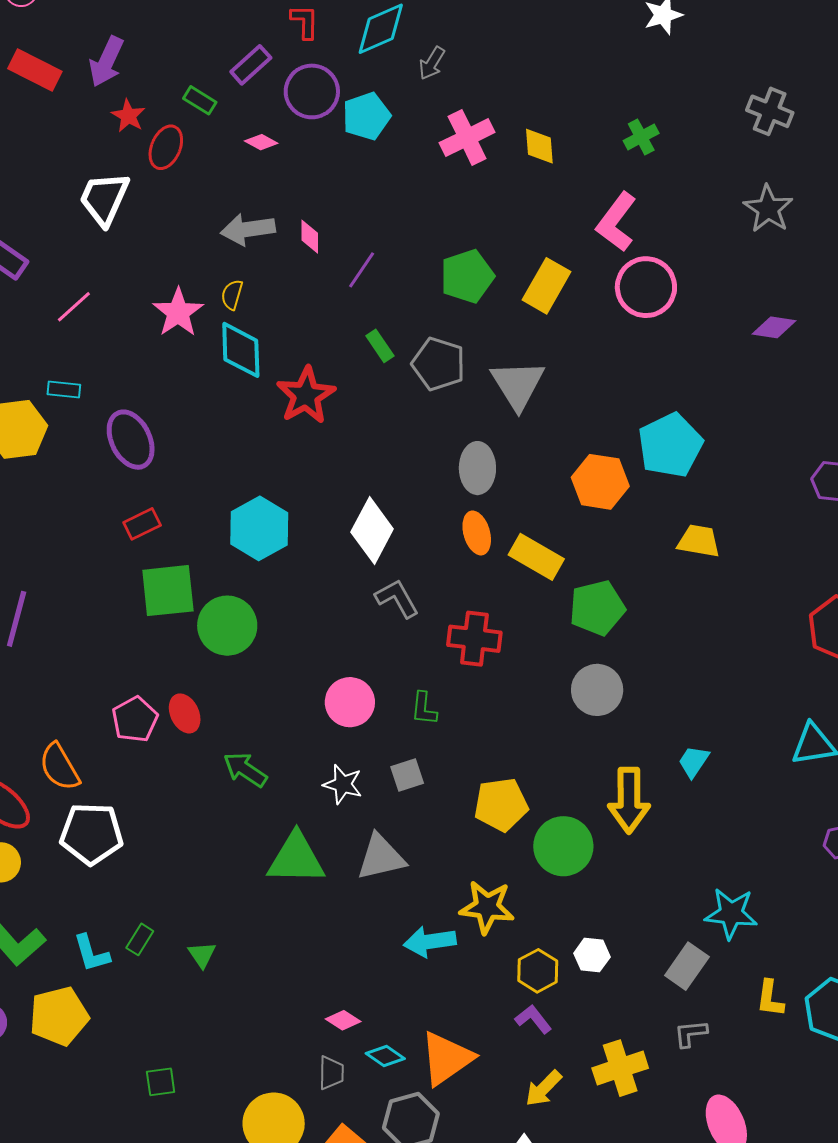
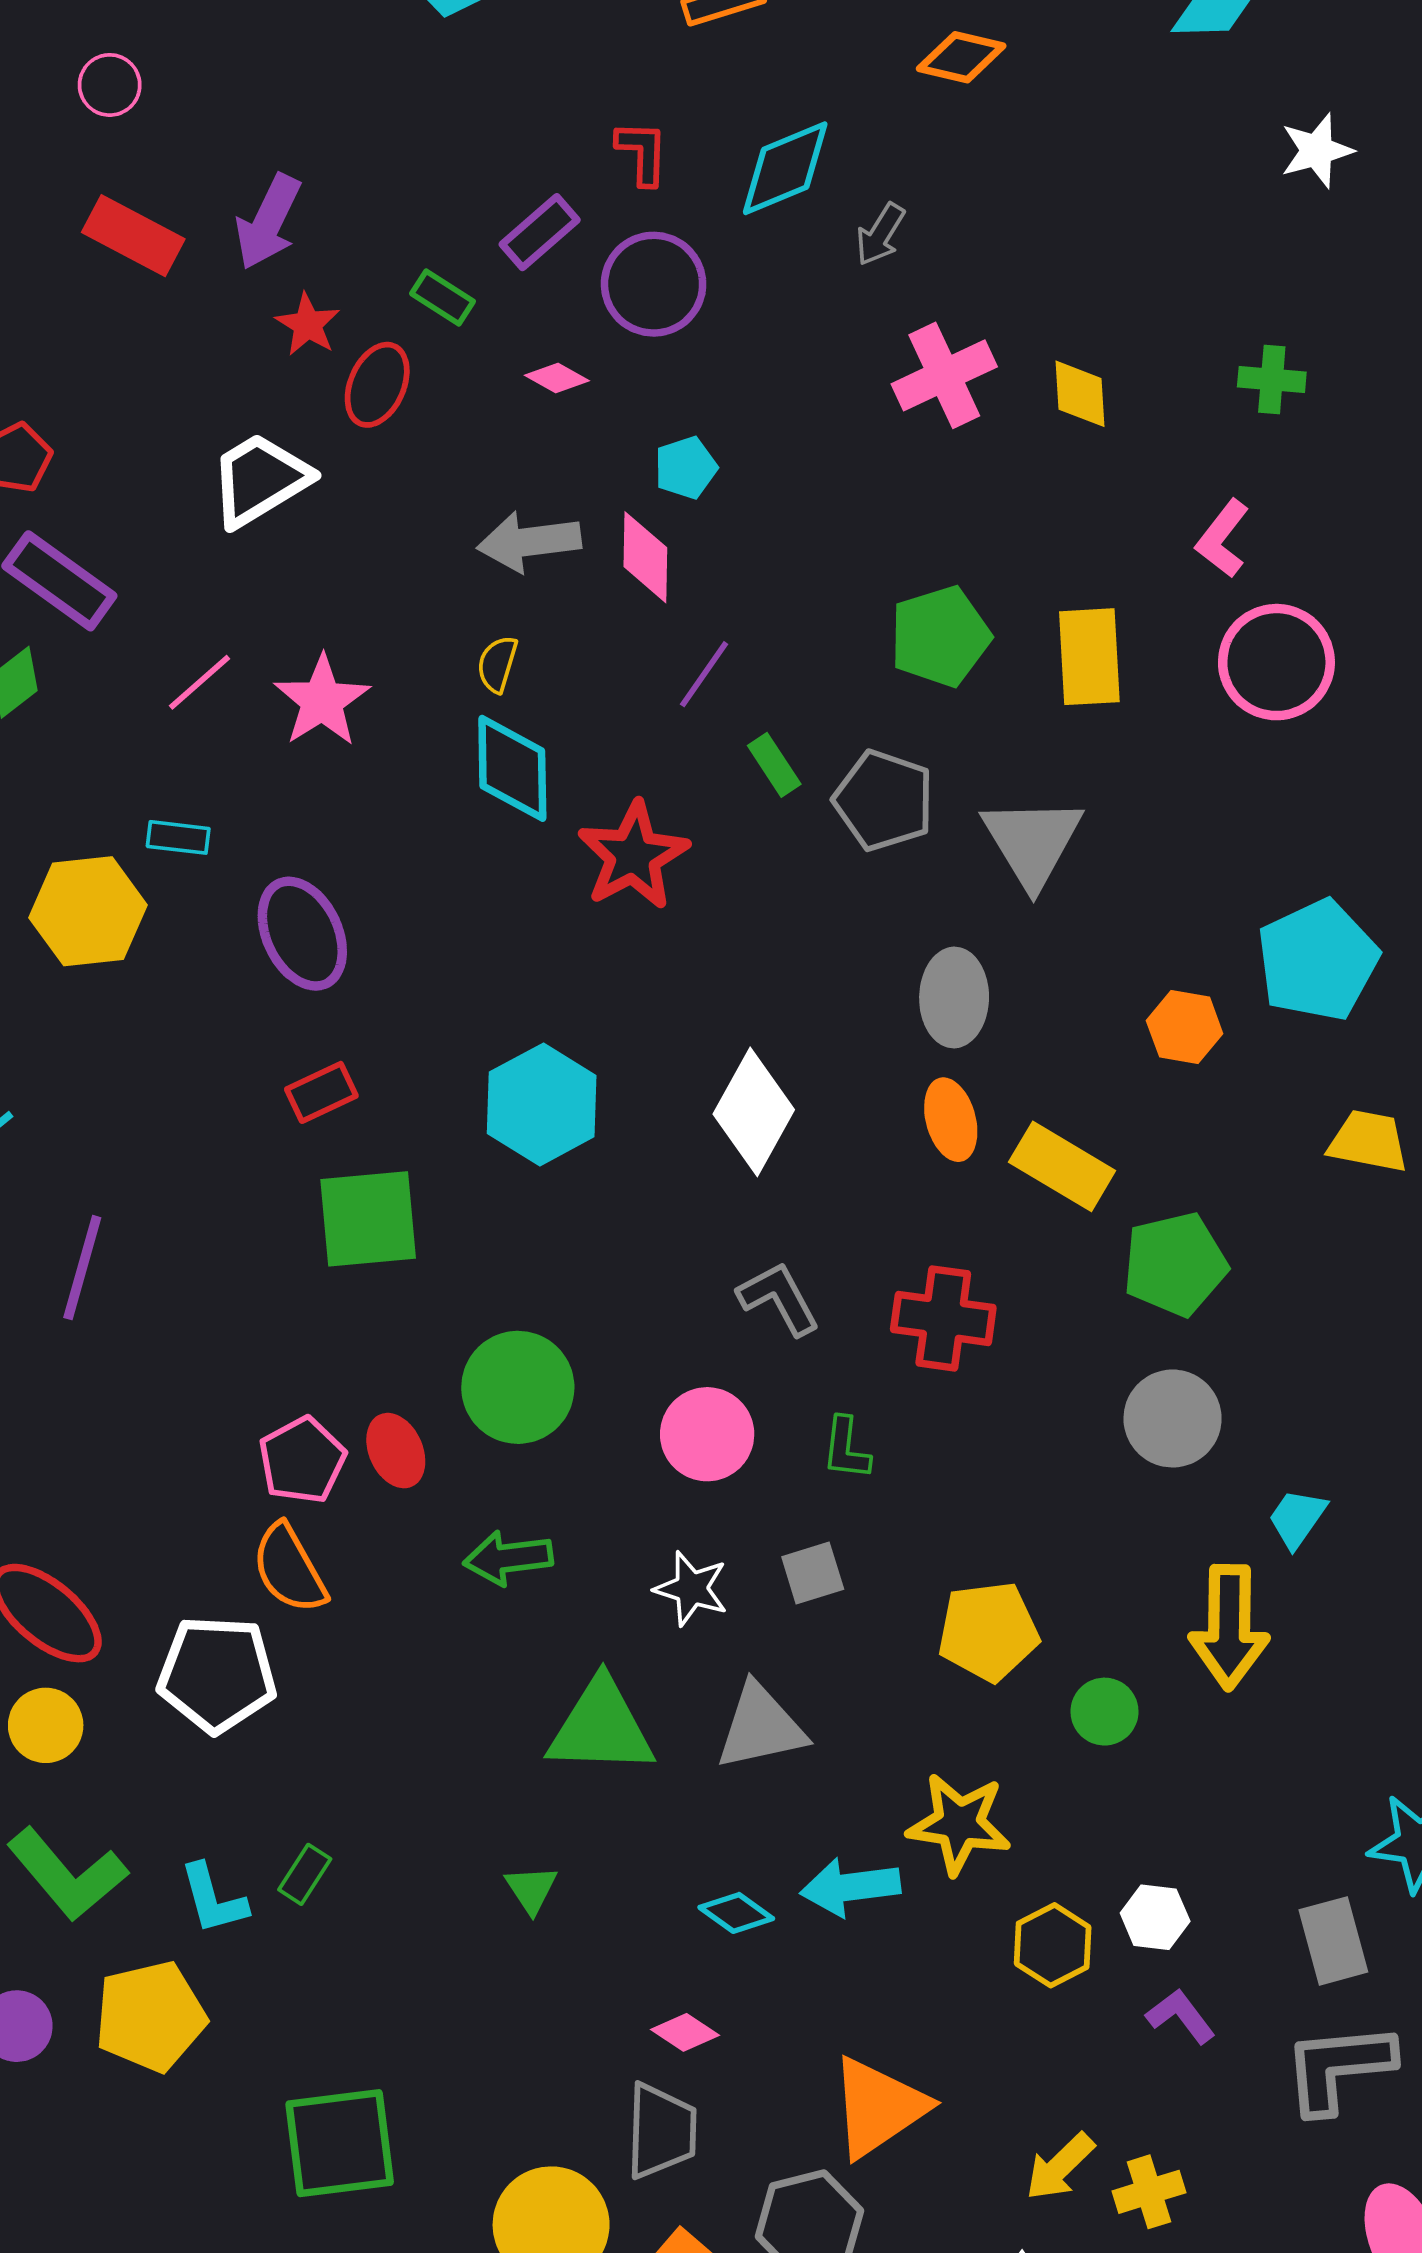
cyan pentagon: (366, 116) -> (686, 468), moved, size x0.7
green cross: (641, 137) -> (1272, 379), turned 32
white trapezoid: (104, 199) -> (260, 480), turned 34
pink L-shape: (616, 222) -> (1223, 539), size x0.7
pink diamond: (310, 237) -> (645, 557), size x1.4
purple line: (362, 270) -> (704, 674), moved
yellow rectangle: (547, 286) -> (1089, 657), turned -34
pink star: (178, 312) -> (322, 701), moved
orange hexagon: (600, 482) -> (1185, 1027), size x0.7
gray L-shape: (397, 598) -> (779, 1298), moved
green circle: (227, 626) -> (518, 1387), moved
cyan trapezoid: (694, 762) -> (1297, 1518), moved
orange semicircle: (59, 767) -> (289, 1569), moved
green arrow: (245, 770) -> (508, 1558), turned -42
green circle: (563, 846) -> (1104, 1712), size x0.6
green triangle: (202, 955) -> (531, 1889), moved
gray rectangle: (687, 966) -> (1333, 1941), turned -51
purple L-shape: (533, 1019) -> (1181, 2016), moved
gray L-shape: (691, 1033) -> (1338, 2068), size x1.8
cyan diamond: (385, 1056) -> (736, 1913), moved
yellow cross: (620, 1068) -> (1149, 2192), moved, size x0.7
gray trapezoid: (331, 1073) -> (661, 2131), size x1.5
green square: (161, 1082) -> (340, 2143), size x2.0

